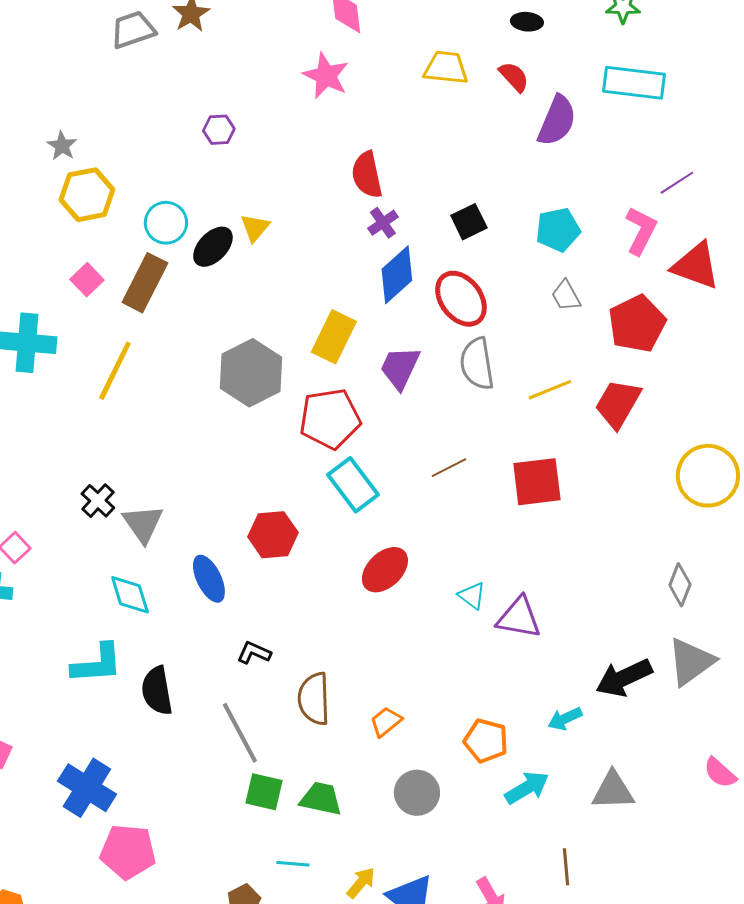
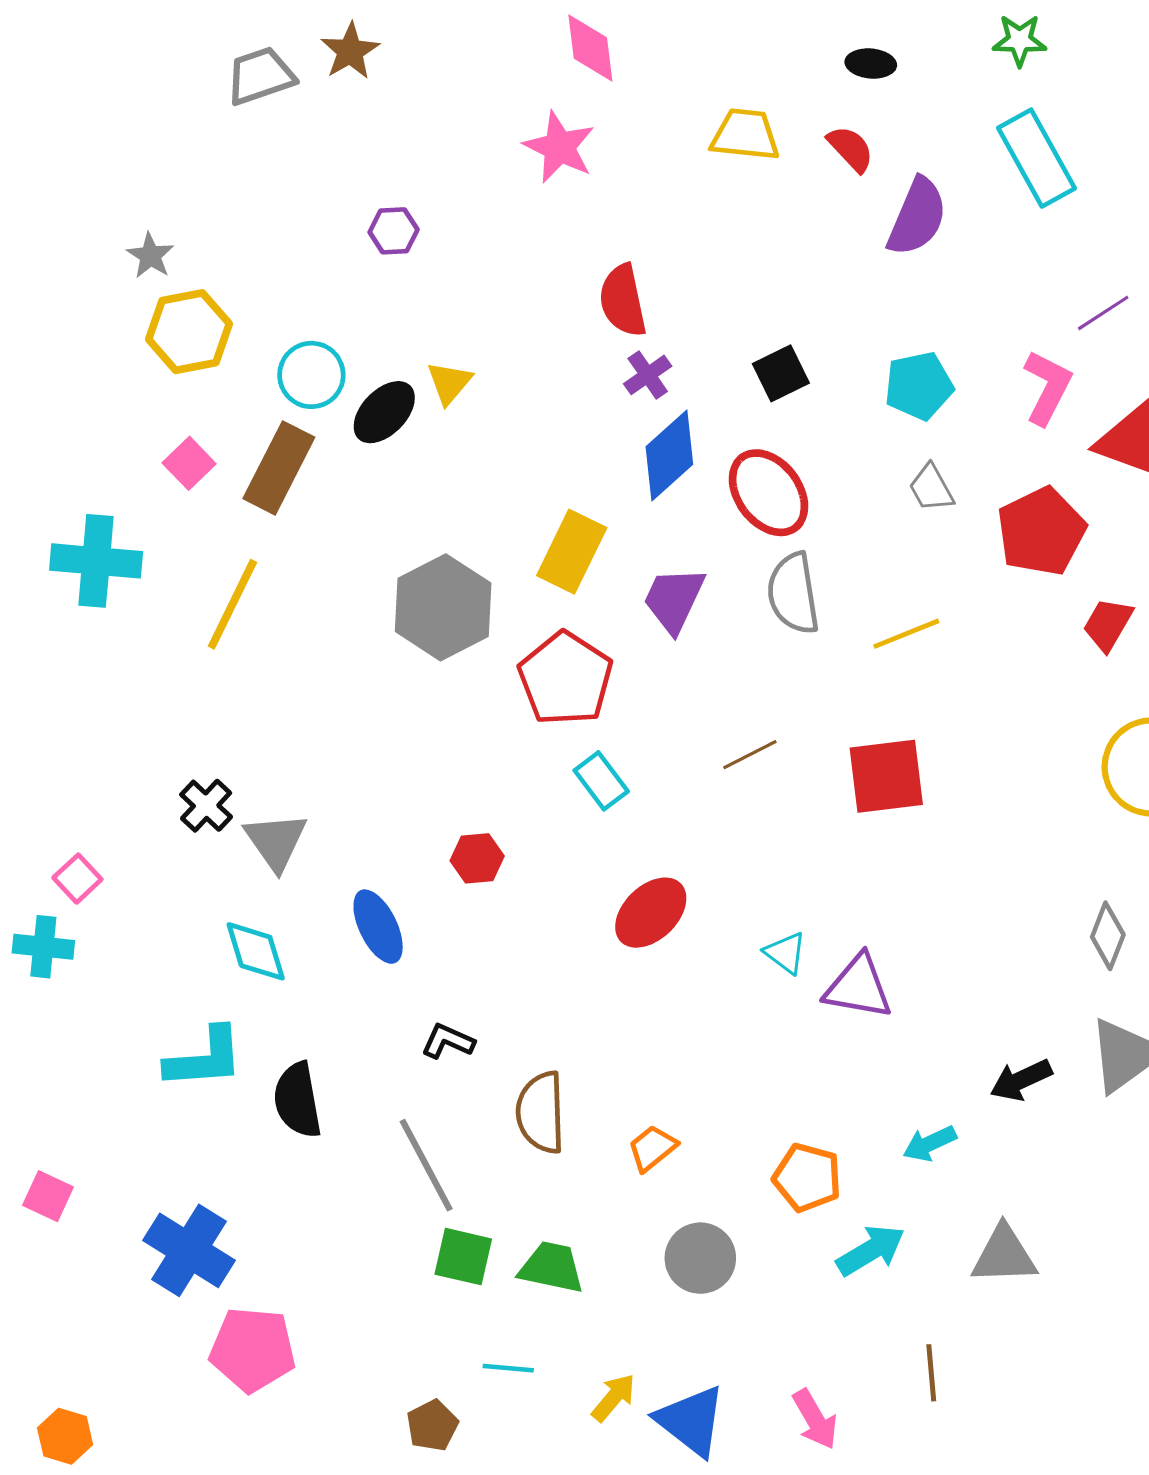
cyan rectangle: (634, 83) -> (1037, 158), turned 54
red trapezoid: (618, 404) -> (1108, 624), moved, size x0.7
red pentagon: (330, 419) -> (566, 679), turned -30
cyan rectangle: (353, 485) -> (601, 781), size x0.7
red hexagon: (273, 535) -> (477, 858), size x0.7
black arrow: (624, 678) -> (1021, 1080), size x0.7

